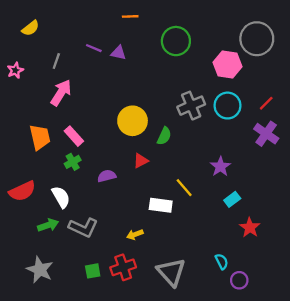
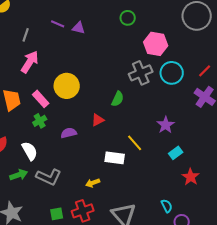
green circle: (176, 41) -> (128, 18), size x0.6
pink hexagon: (227, 64) -> (156, 44), moved
yellow circle: (133, 121) -> (67, 86), moved

